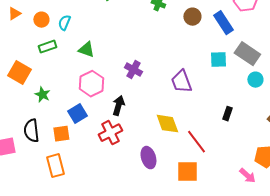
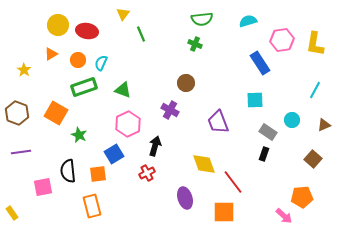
brown circle: (192, 17) -> (186, 83), moved
green rectangle: (47, 47) -> (84, 87), size x1.4
gray rectangle: (247, 54) -> (268, 132), moved, size x0.7
red cross: (110, 133) -> (147, 173), size x0.7

